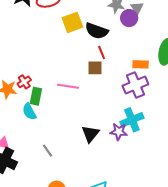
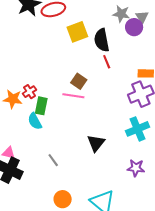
black semicircle: (97, 31) -> (102, 40), turned 60
brown square: (95, 68) -> (79, 81), moved, turned 35
purple star: (119, 132) -> (136, 168), moved

